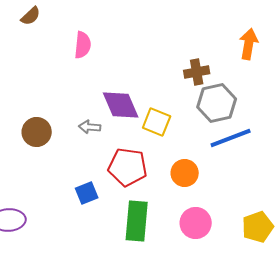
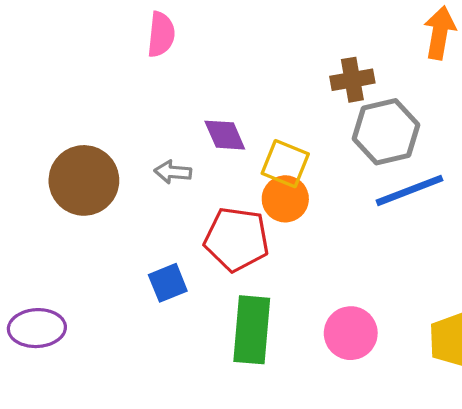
purple diamond: (121, 105) -> (225, 135), size x0.7
brown circle: (37, 132) -> (84, 180), size x1.4
orange circle: (185, 173) -> (285, 199), moved

